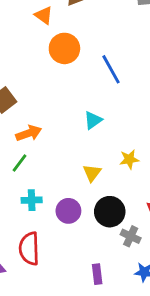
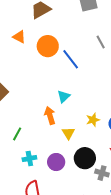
orange triangle: (44, 15) -> (19, 37), moved
orange circle: (64, 48) -> (48, 46), moved
orange arrow: (29, 133) -> (50, 115), moved, turned -78

